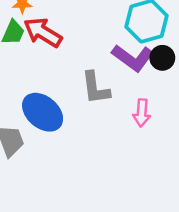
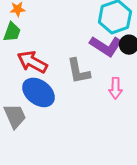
red arrow: (43, 32) -> (32, 62), moved

